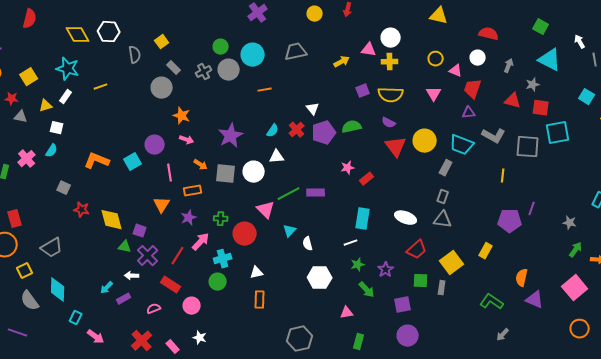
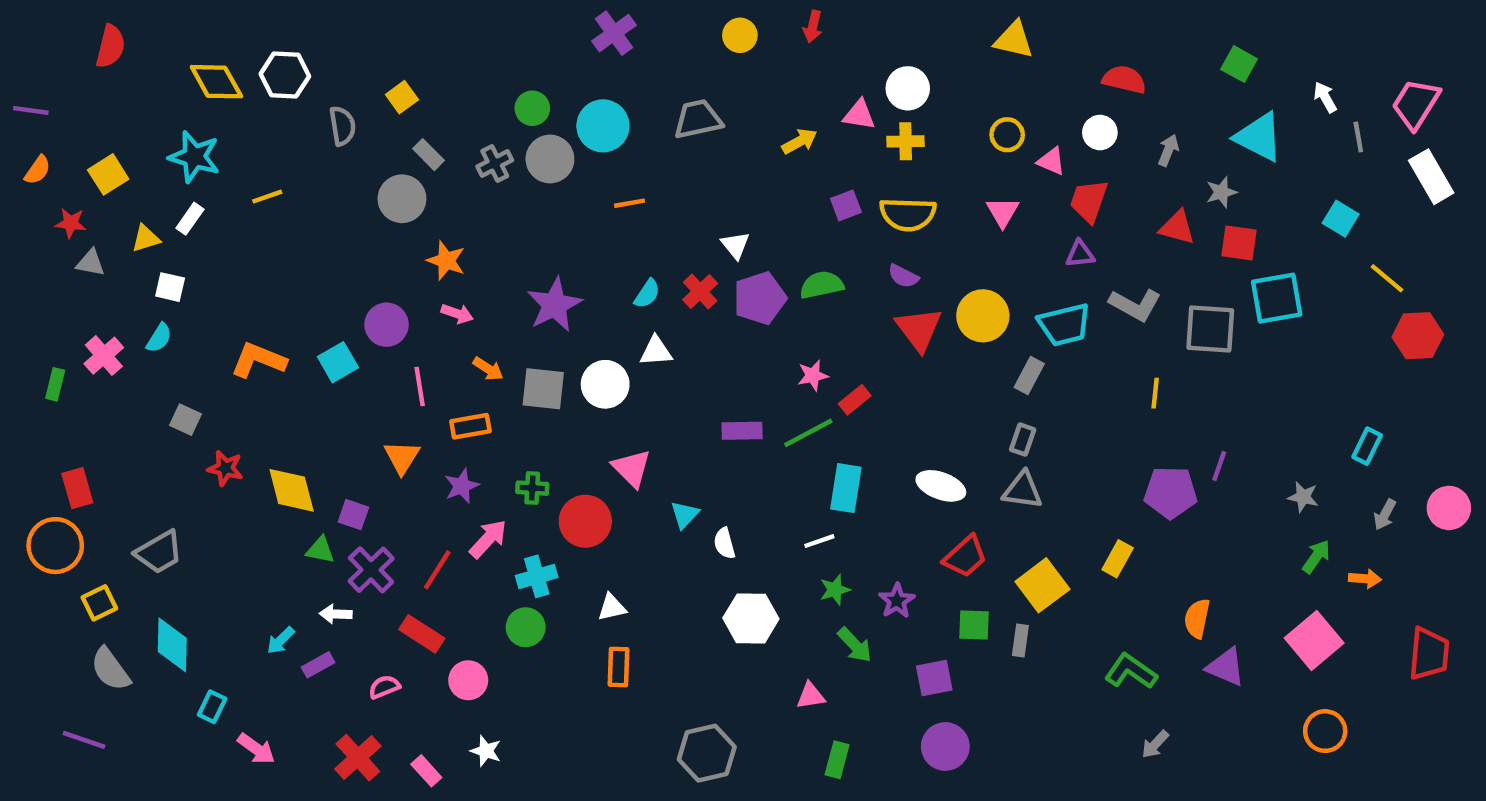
cyan trapezoid: (462, 145) -> (1065, 325), turned -35
green line: (289, 194) -> (808, 433), moved

